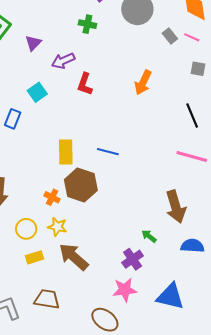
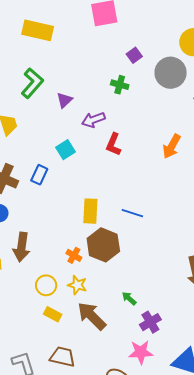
green arrow: (149, 236) -> (129, 298), moved
yellow rectangle: (34, 257) -> (53, 314), turned 42

